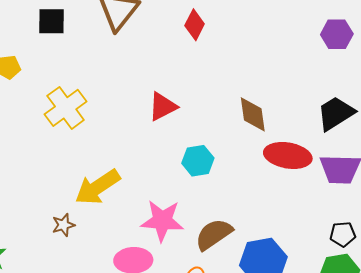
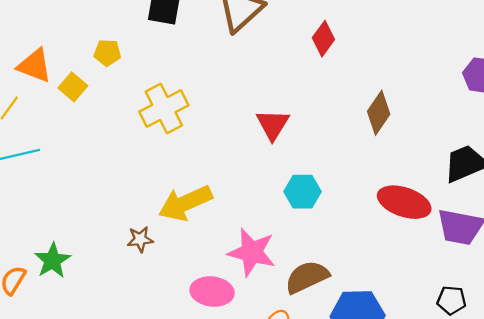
red triangle: (163, 107) -> (273, 125), turned -40
brown diamond: (253, 114) -> (379, 113), moved, turned 33

